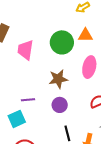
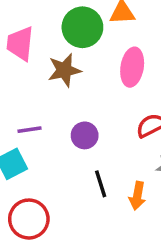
brown star: (58, 79) -> (64, 70), moved

